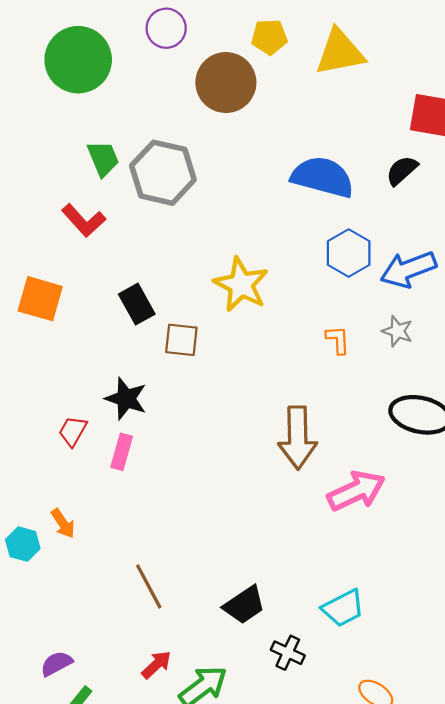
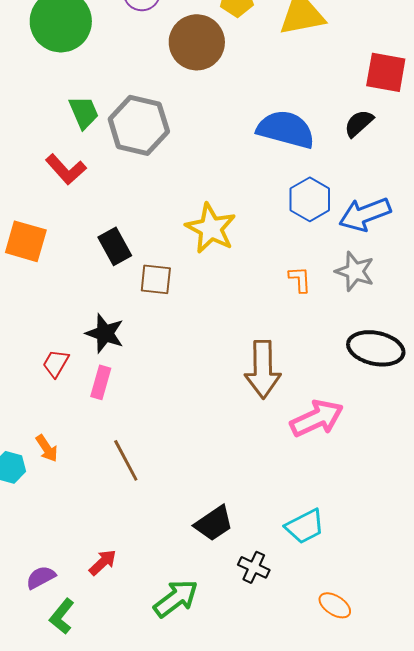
gray star: (397, 331) -> (355, 271), size x1.4
brown line: (149, 586) -> (126, 460), moved
red arrow: (156, 665) -> (103, 562), moved

